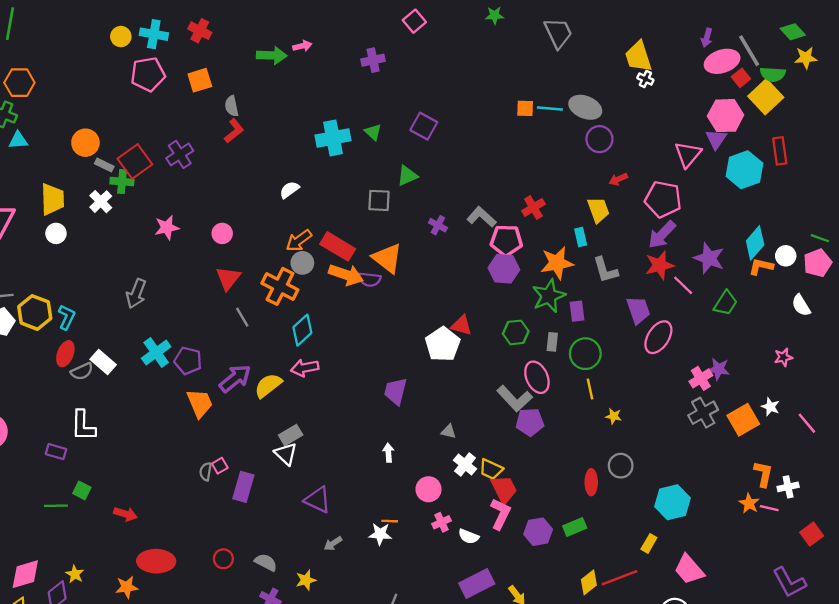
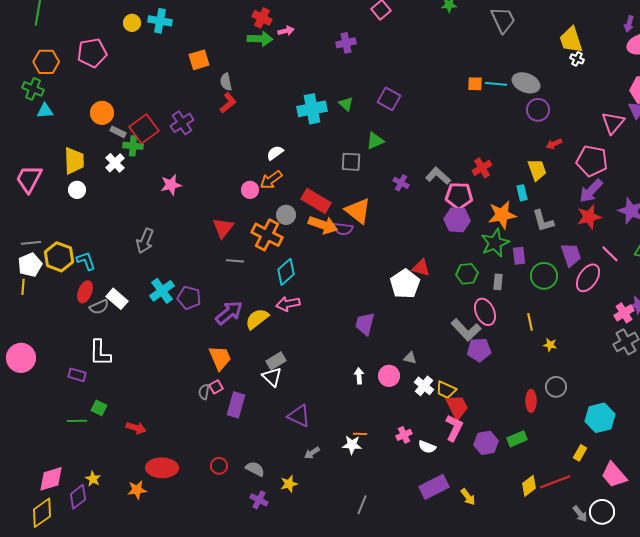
red cross: (200, 31) -> (262, 18), moved
pink pentagon: (148, 74) -> (92, 53), moved
pink circle: (222, 233) -> (250, 190), moved
orange arrow: (299, 240) -> (271, 180), moved
pink line: (683, 285) -> (610, 254), moved
cyan L-shape: (67, 317) -> (86, 261), turned -45
gray line: (242, 317) -> (235, 261), turned -54
green circle: (585, 354) -> (544, 276), moved
orange trapezoid: (200, 403) -> (220, 358), moved
pink circle: (428, 489) -> (389, 376), moved

